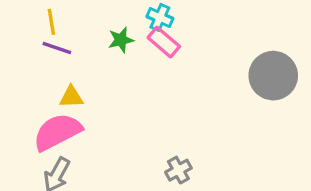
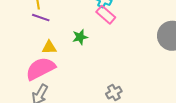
green star: (121, 40) -> (80, 37), moved

